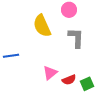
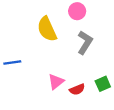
gray L-shape: (76, 38) -> (85, 42), turned 30
green square: (87, 84) -> (103, 84), moved

